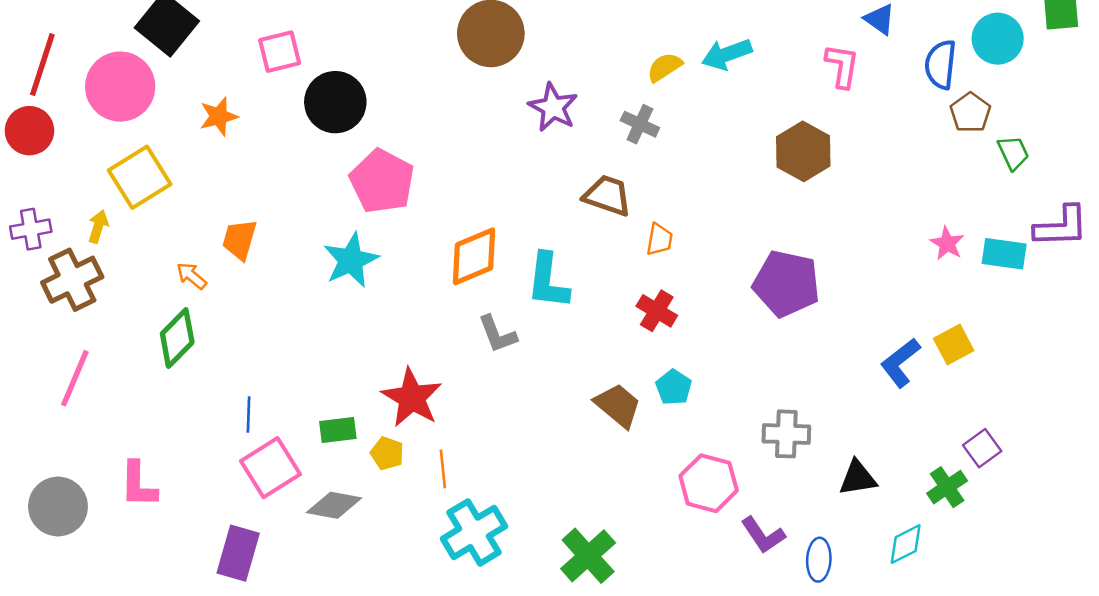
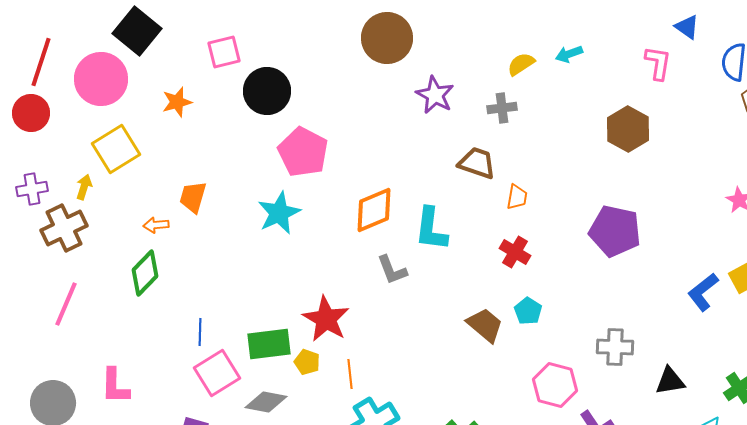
cyan arrow: (727, 54) -> (569, 54), size x0.7
gray cross: (640, 124) -> (502, 108), turned -32
orange arrow: (191, 276) -> (156, 225), turned -45
green rectangle: (338, 430) -> (269, 344), size x1.5

